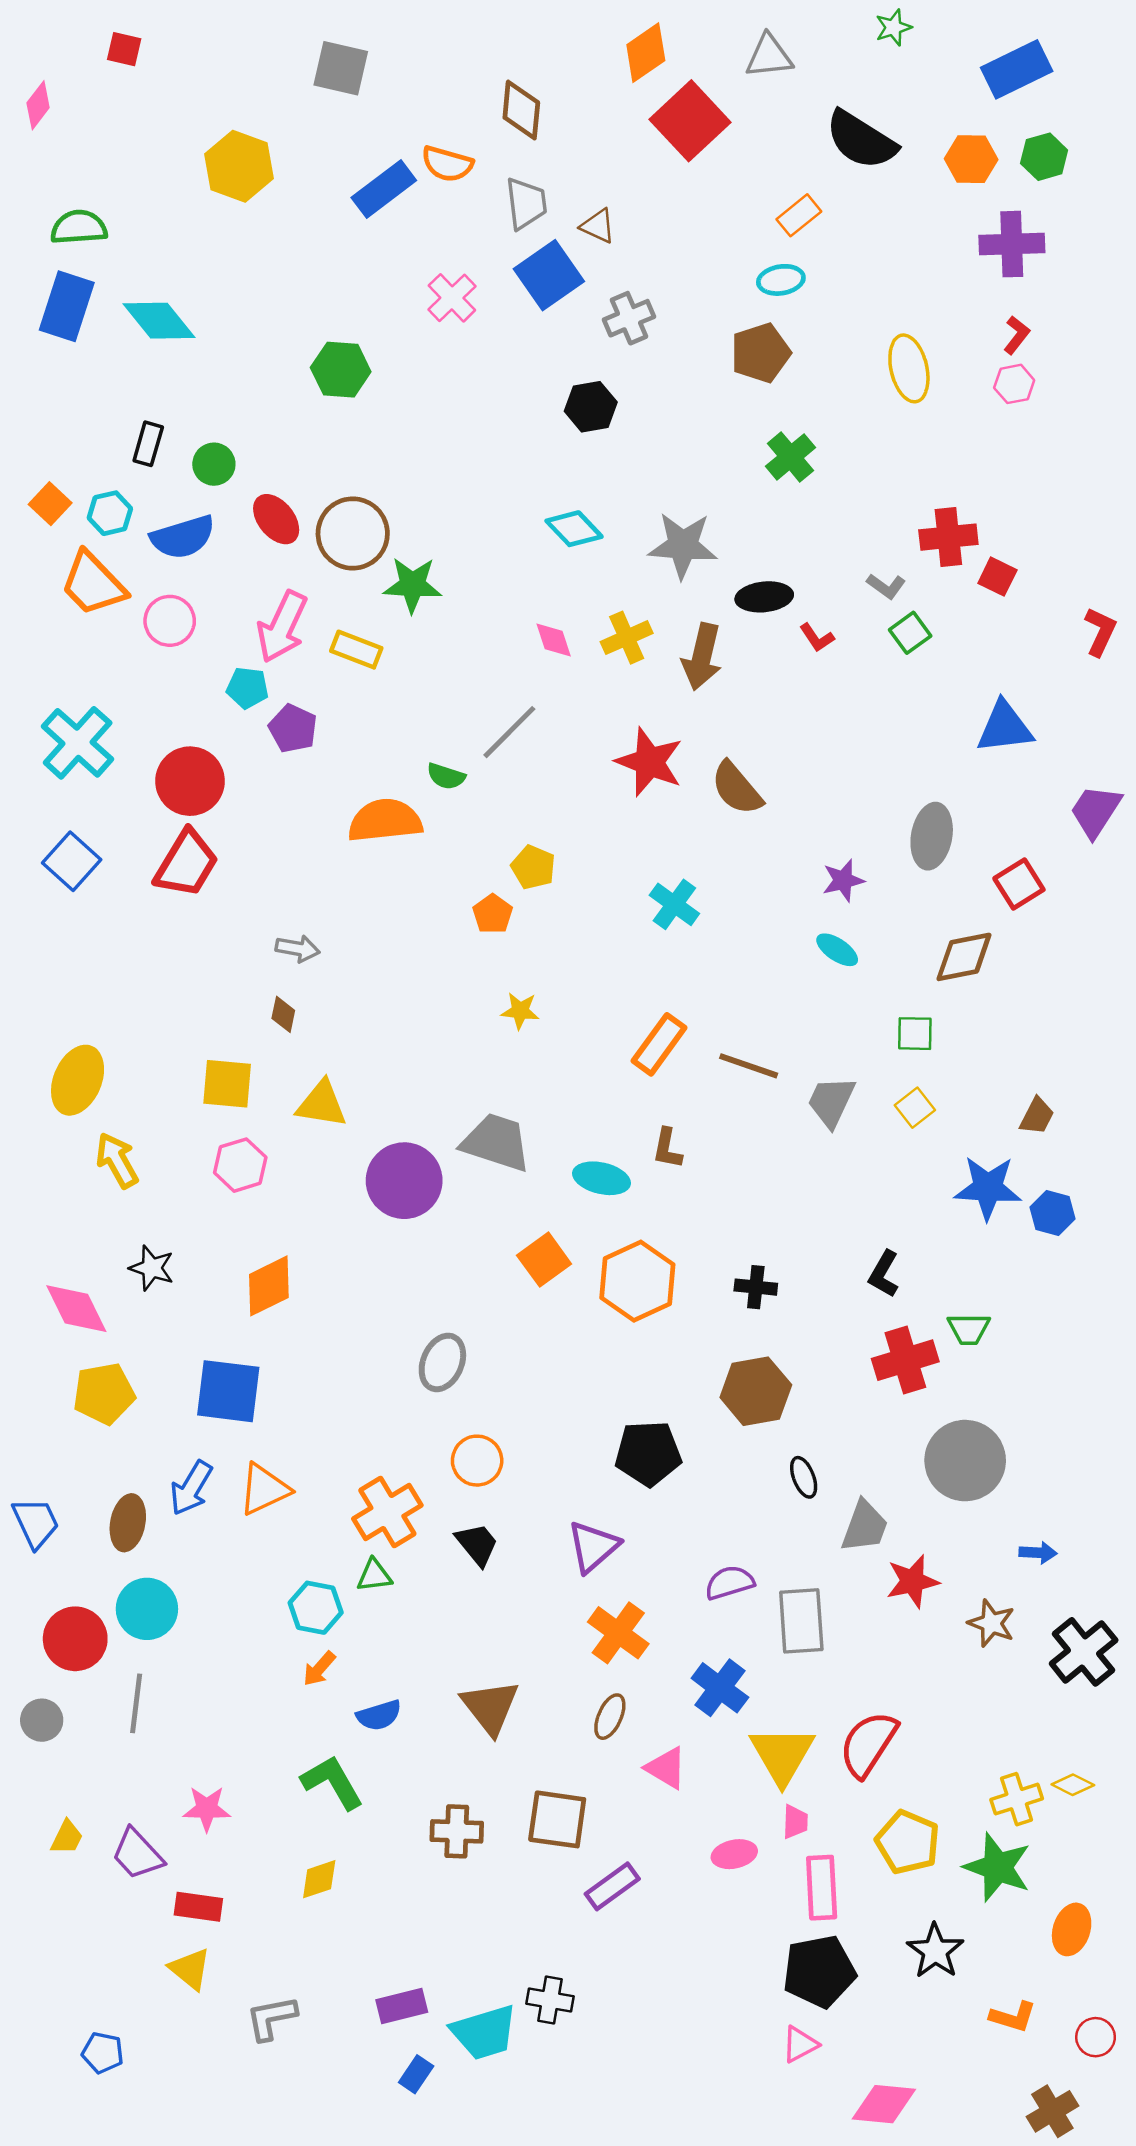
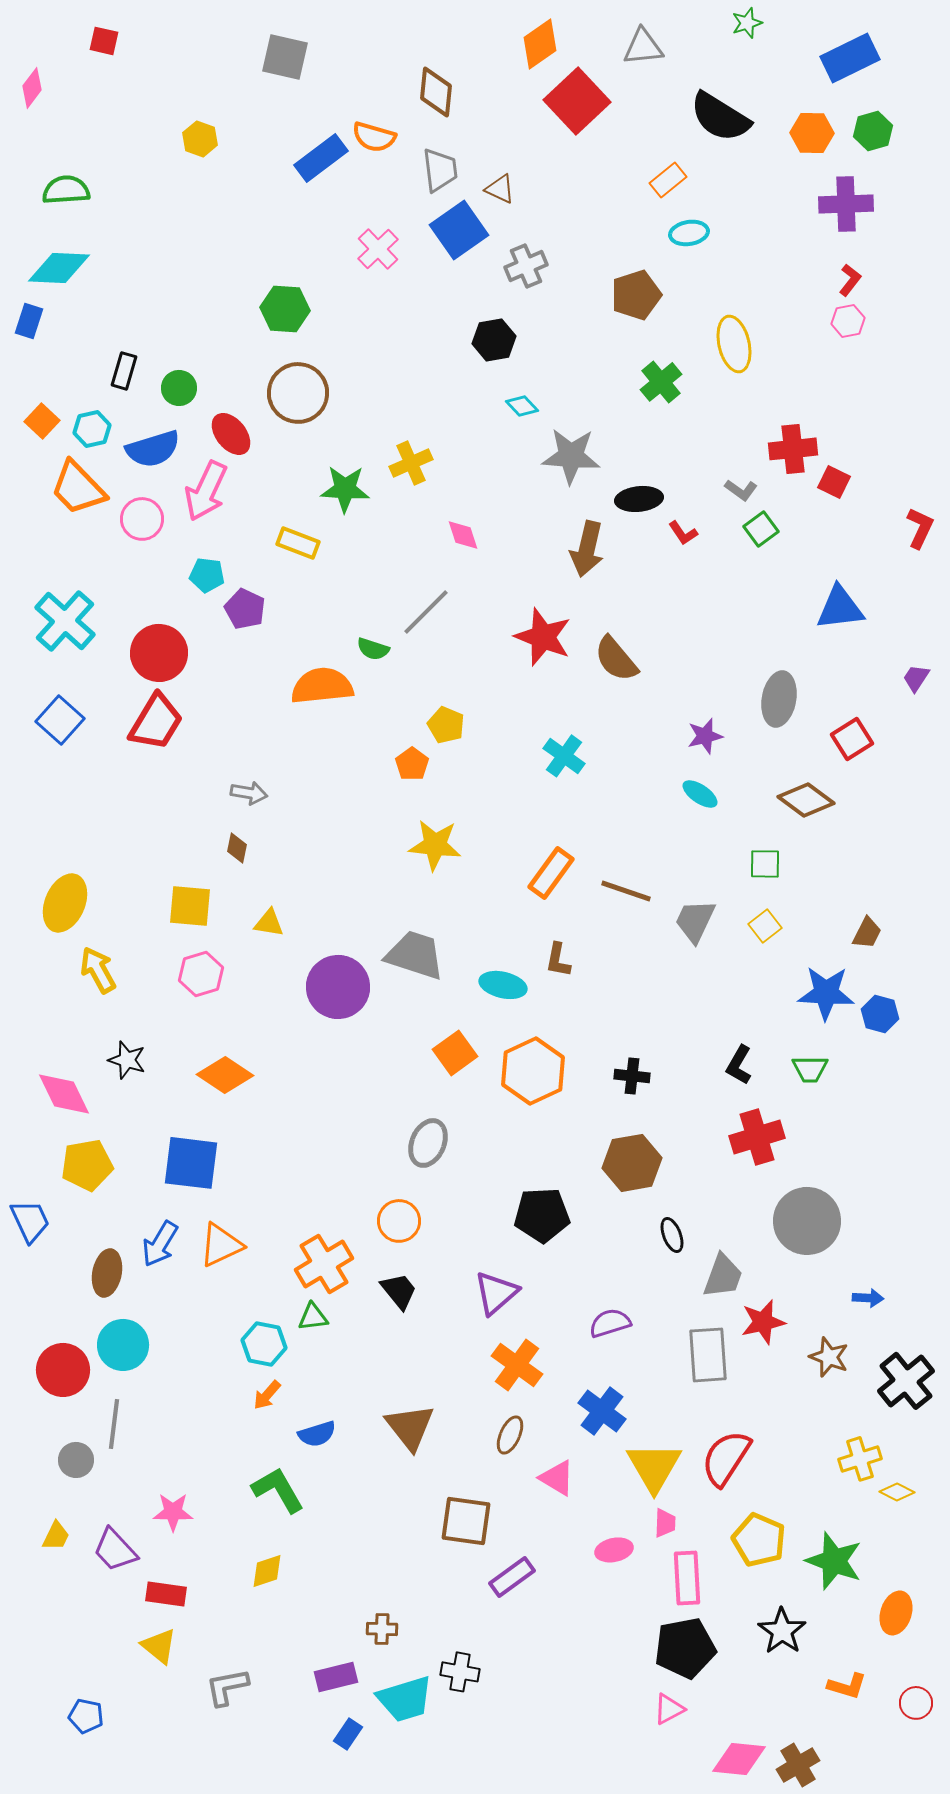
yellow hexagon: (239, 166) -> (200, 139), size x0.6
cyan ellipse: (781, 280) -> (689, 233), moved
blue rectangle: (67, 306) -> (29, 321), moved, size x0.6
cyan diamond: (159, 321) -> (59, 268), moved, turned -48
yellow ellipse: (909, 368) -> (734, 344), moved
cyan diamond: (574, 529) -> (522, 406), moved, size x0.7
brown circle: (353, 534) -> (298, 393), moved
pink arrow: (282, 627) -> (206, 491), moved
yellow cross: (627, 638) -> (411, 463), moved
purple trapezoid: (1096, 811) -> (916, 678), size x0.6
brown diamond: (964, 957) -> (806, 800), turned 48
yellow star: (520, 1011) -> (435, 845), size x1.6
yellow triangle: (322, 1104) -> (269, 923), size x0.7
orange diamond: (269, 1286) -> (225, 1075), turned 60
green trapezoid: (969, 1329) -> (810, 1069), moved
gray ellipse: (442, 1362) -> (428, 1143), moved
blue trapezoid: (36, 1523) -> (30, 1221), moved
gray rectangle: (801, 1621) -> (708, 1355), moved
gray circle: (42, 1720) -> (76, 1460), moved
yellow cross: (1017, 1799) -> (860, 1459), moved
brown cross: (457, 1831) -> (382, 1629), moved, size x0.7
brown cross: (1052, 2111) -> (798, 1765), moved

